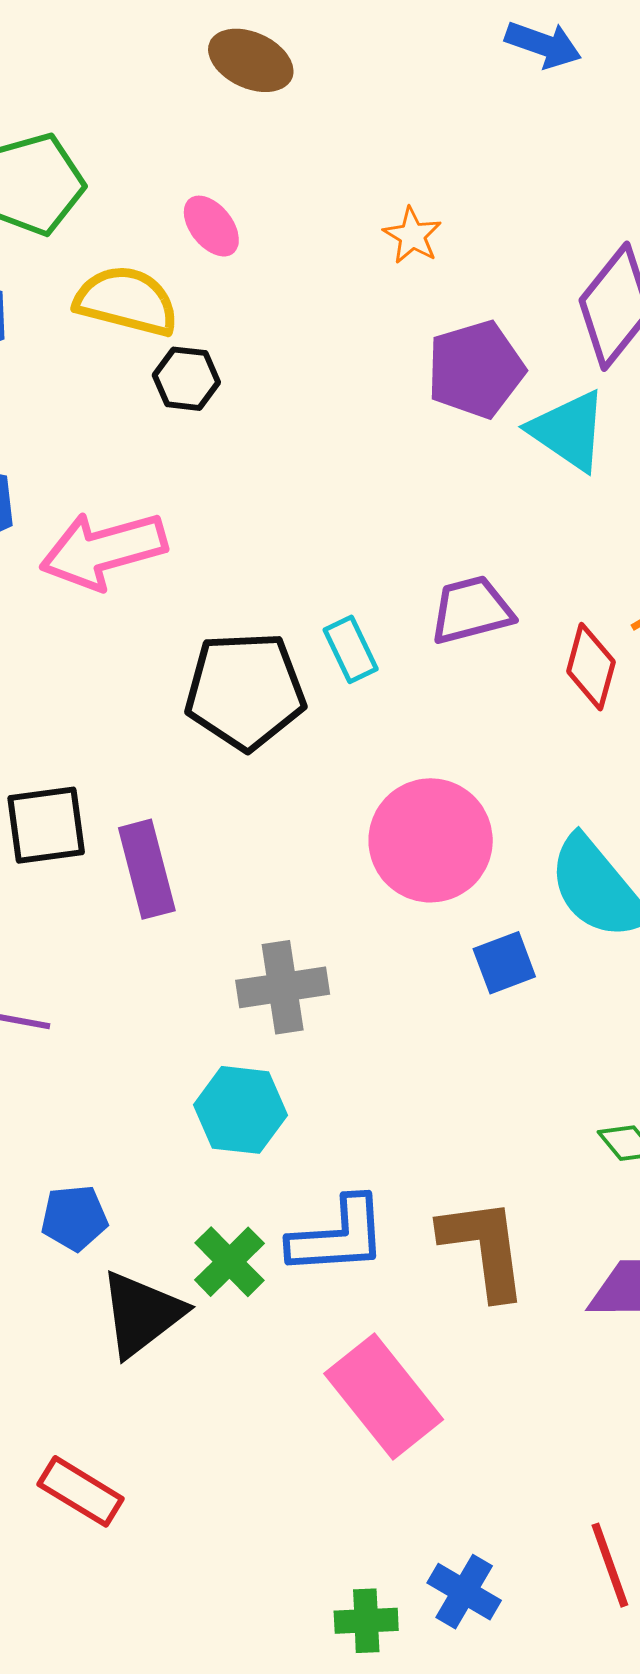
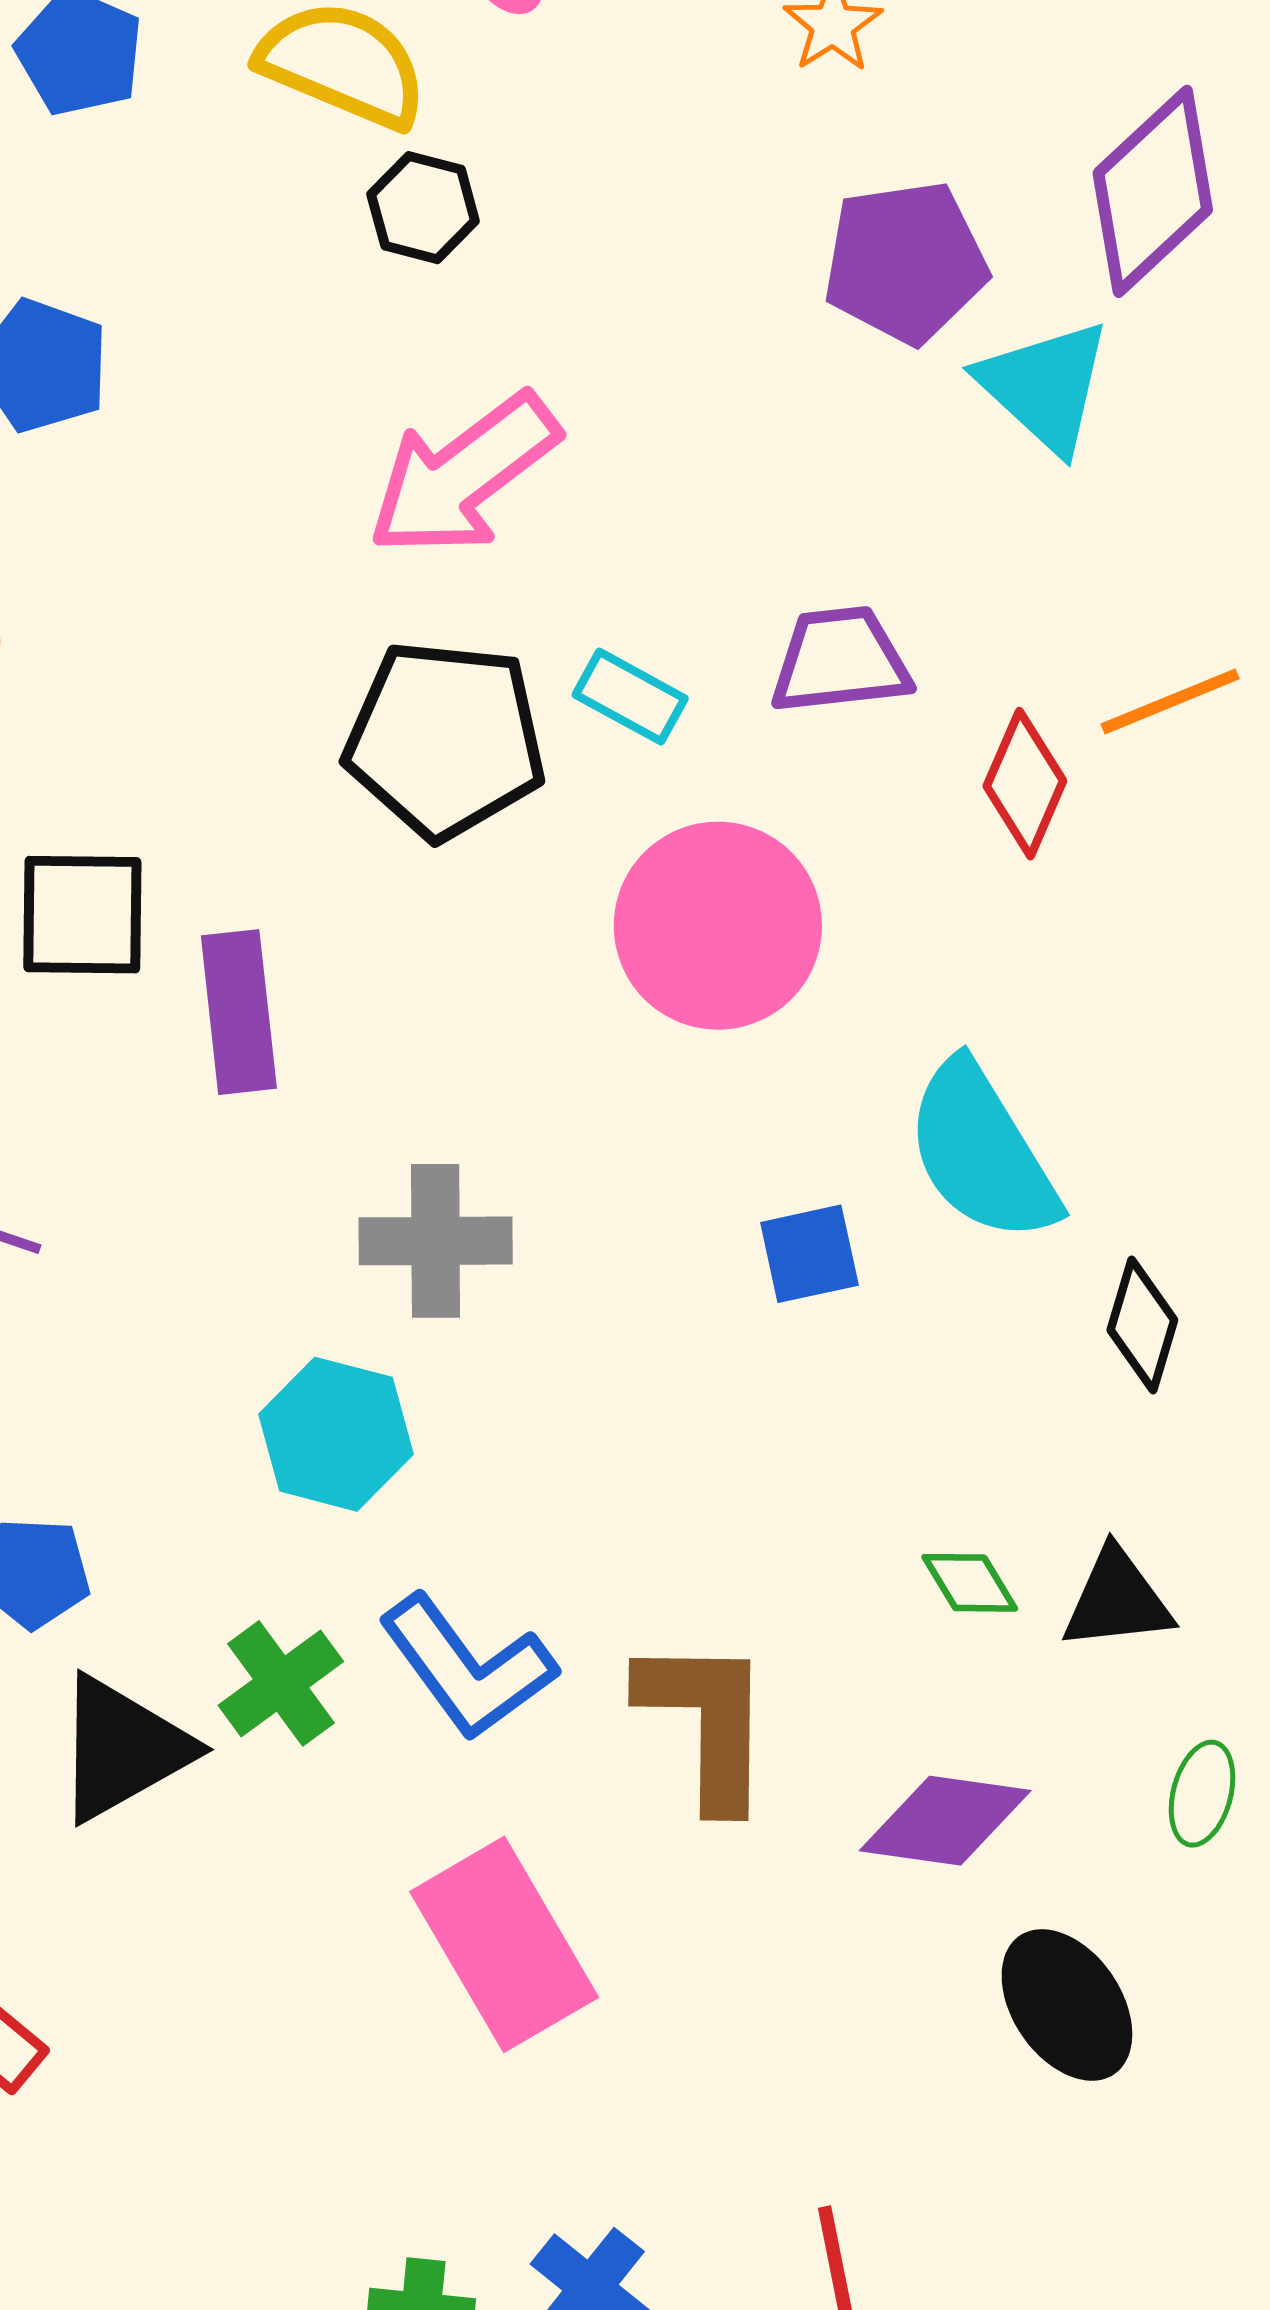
pink arrow: (103, 550) -> (463, 475), moved, turned -30
cyan rectangle: (351, 649) -> (630, 697), turned -44
pink circle: (431, 840) -> (718, 926), moved
blue L-shape: (338, 1236) -> (467, 1667), turned 49

